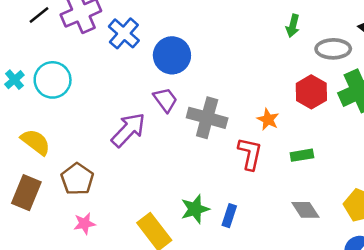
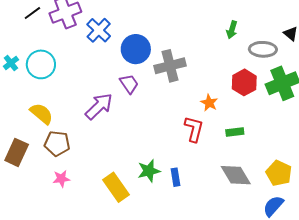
gray cross: (207, 118) -> (170, 66), moved, turned -32
yellow semicircle: (36, 142) -> (42, 114), moved
brown pentagon: (77, 179) -> (57, 143), turned -30
gray diamond: (305, 210) -> (236, 175), size x1.4
blue rectangle: (229, 216) -> (176, 177), turned -30

